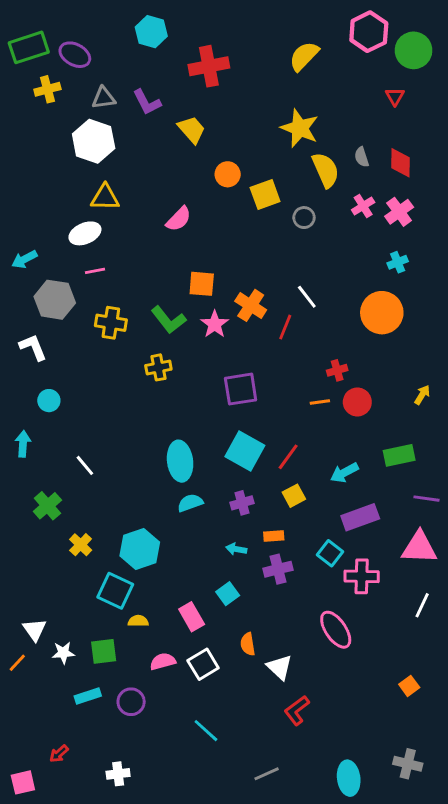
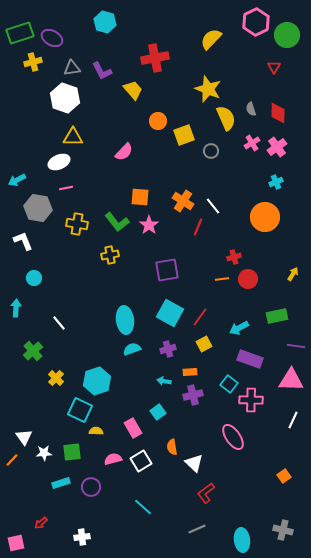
red cross: (209, 66) -> (155, 58), moved
orange cross: (251, 305) -> (183, 201), moved
purple rectangle: (360, 517) -> (250, 359), turned 40
gray line: (267, 774) -> (197, 529), moved

